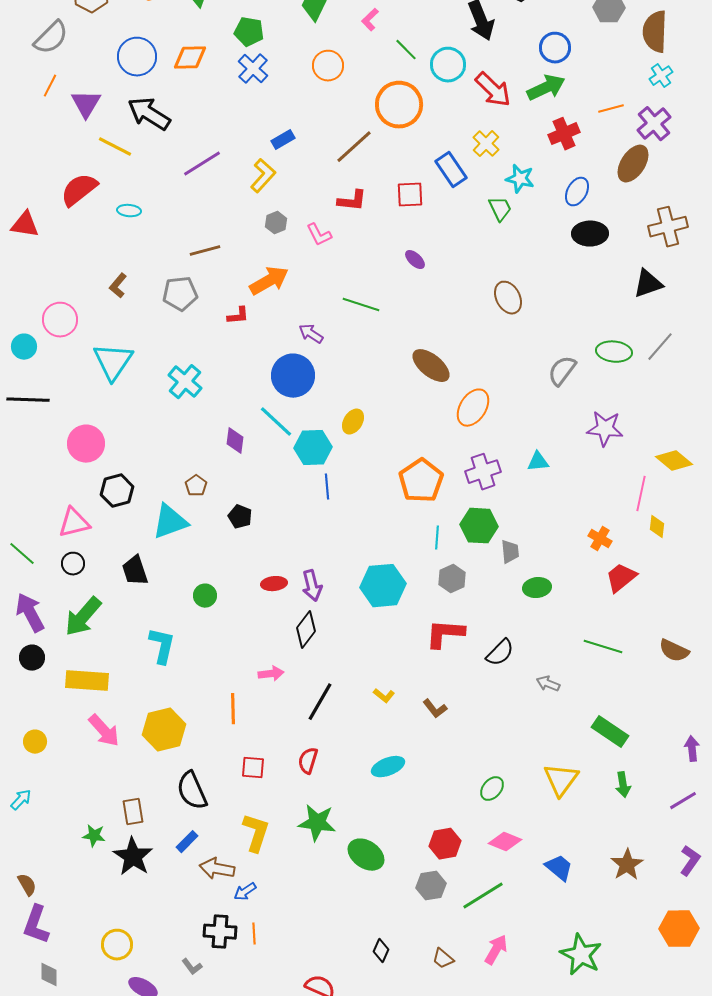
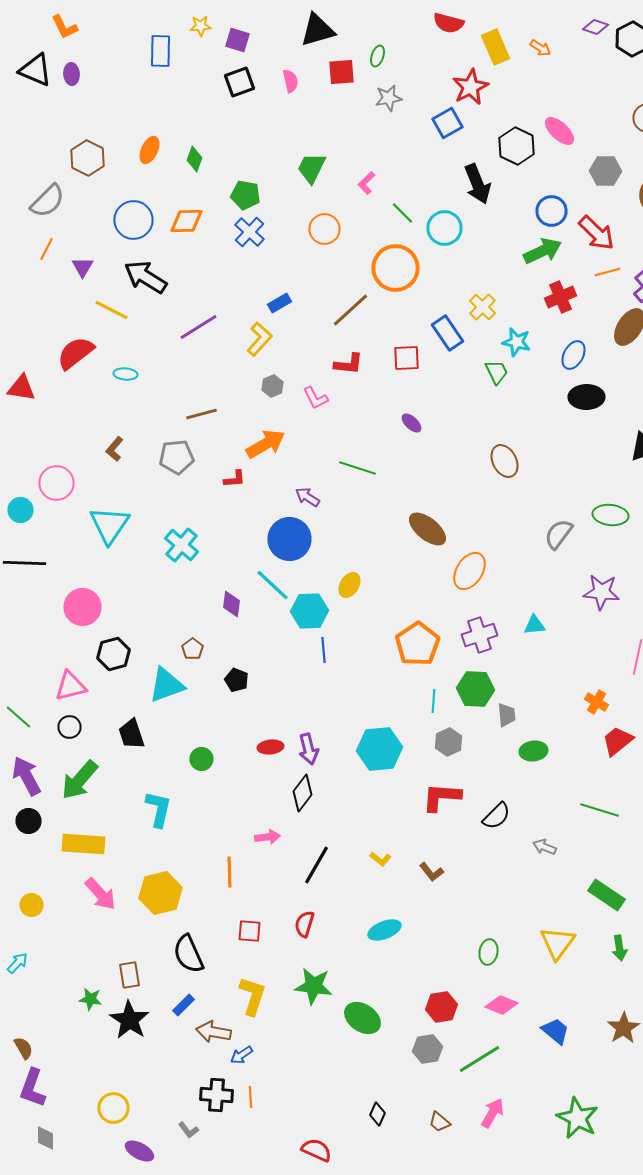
red arrow: (493, 90) -> (596, 233), moved
purple triangle: (86, 104) -> (82, 267), size x0.7
green ellipse: (492, 789) -> (488, 952), turned -30

